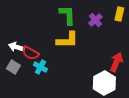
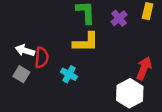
red semicircle: (30, 53) -> (42, 58), turned -114
cyan cross: (40, 67) -> (69, 74), moved

